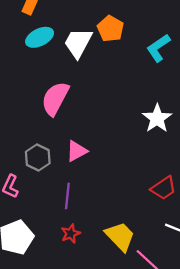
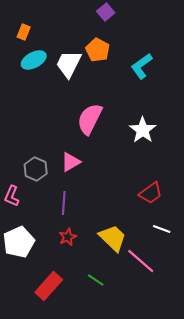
pink semicircle: (55, 99) -> (90, 119), moved

